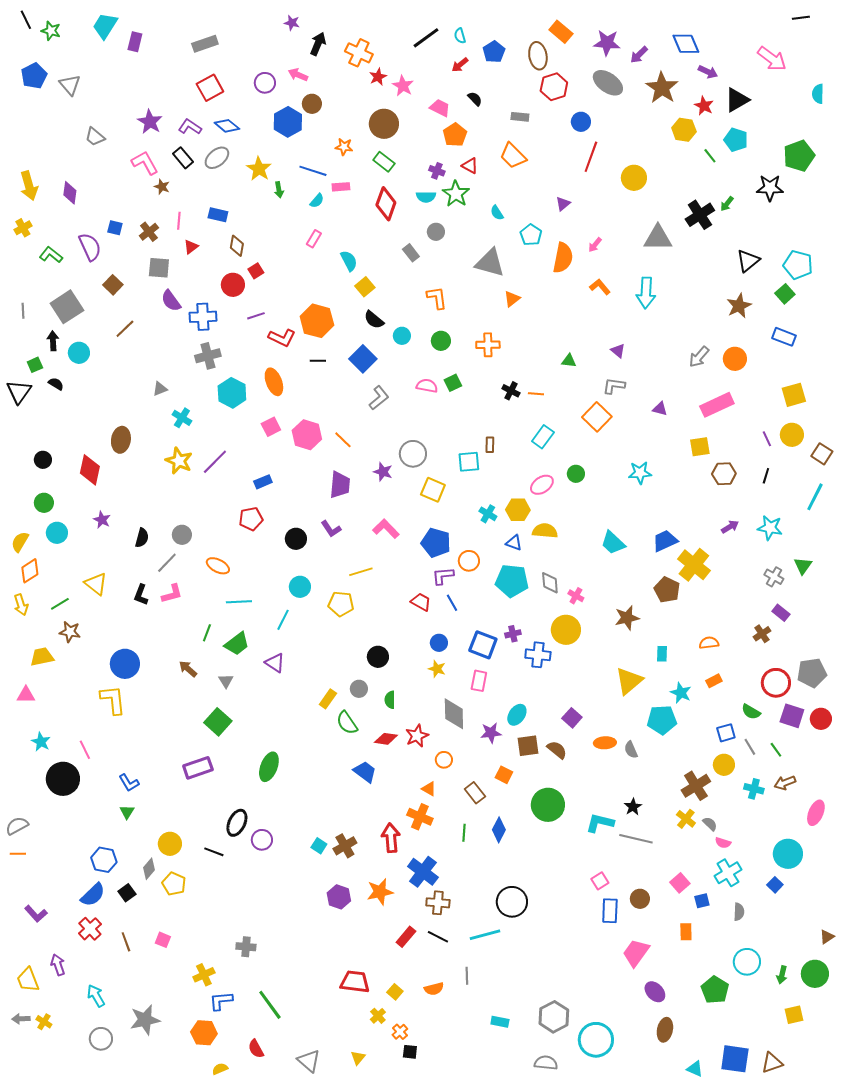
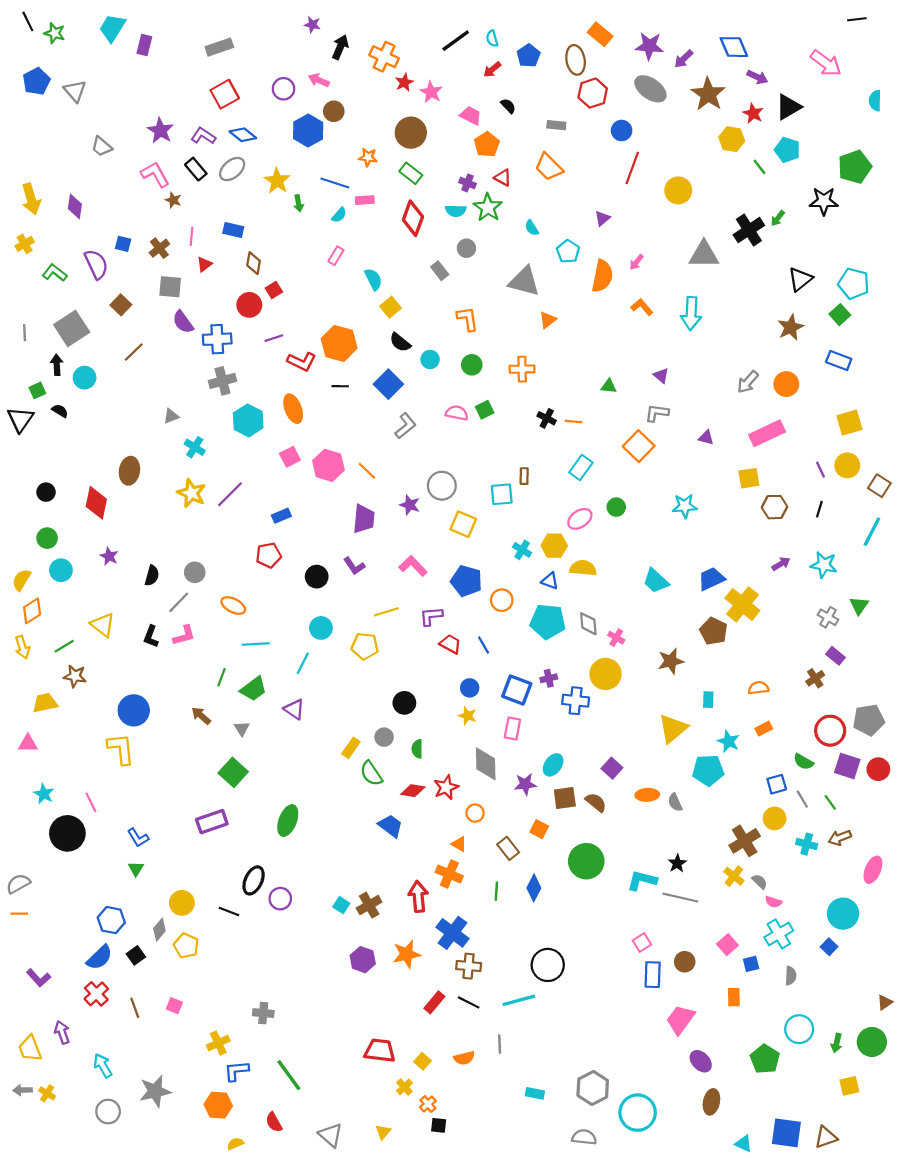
purple L-shape: (443, 576) -> (431, 616), moved

